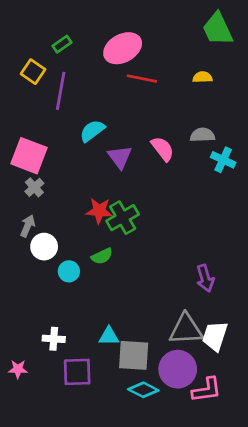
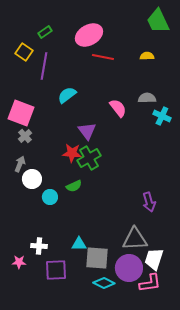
purple triangle: (120, 157) -> (87, 131), moved
white trapezoid: (215, 336) -> (154, 259), moved
pink star: (18, 369) -> (19, 262), moved

